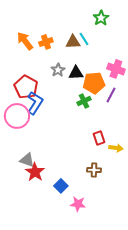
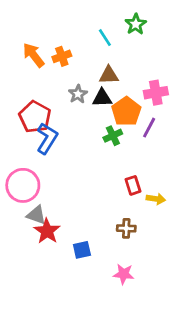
cyan line: (84, 39) -> (105, 38), moved
brown triangle: (73, 42) -> (109, 75), moved
pink cross: (116, 69) -> (156, 93), turned -30
orange pentagon: (94, 83) -> (126, 111), turned -30
pink circle: (17, 116) -> (23, 185), moved
blue square: (61, 186) -> (82, 250), turned 32
pink star: (78, 204) -> (124, 274), moved

